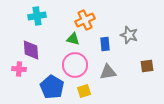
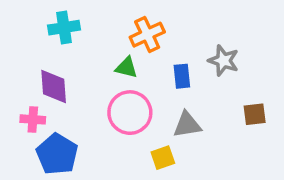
blue pentagon: (52, 87) -> (57, 154), moved
yellow square: (84, 91) -> (163, 158), moved

